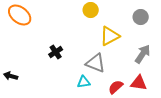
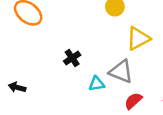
cyan triangle: (84, 82) -> (97, 84), moved
red semicircle: (116, 87) -> (133, 101), moved

